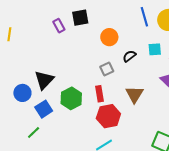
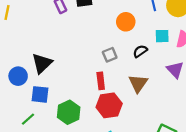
orange circle: (109, 37) -> (126, 22), moved
black semicircle: (129, 56) -> (140, 51), moved
green hexagon: (71, 98) -> (69, 112), moved
blue square: (44, 109) -> (40, 94), turned 36

